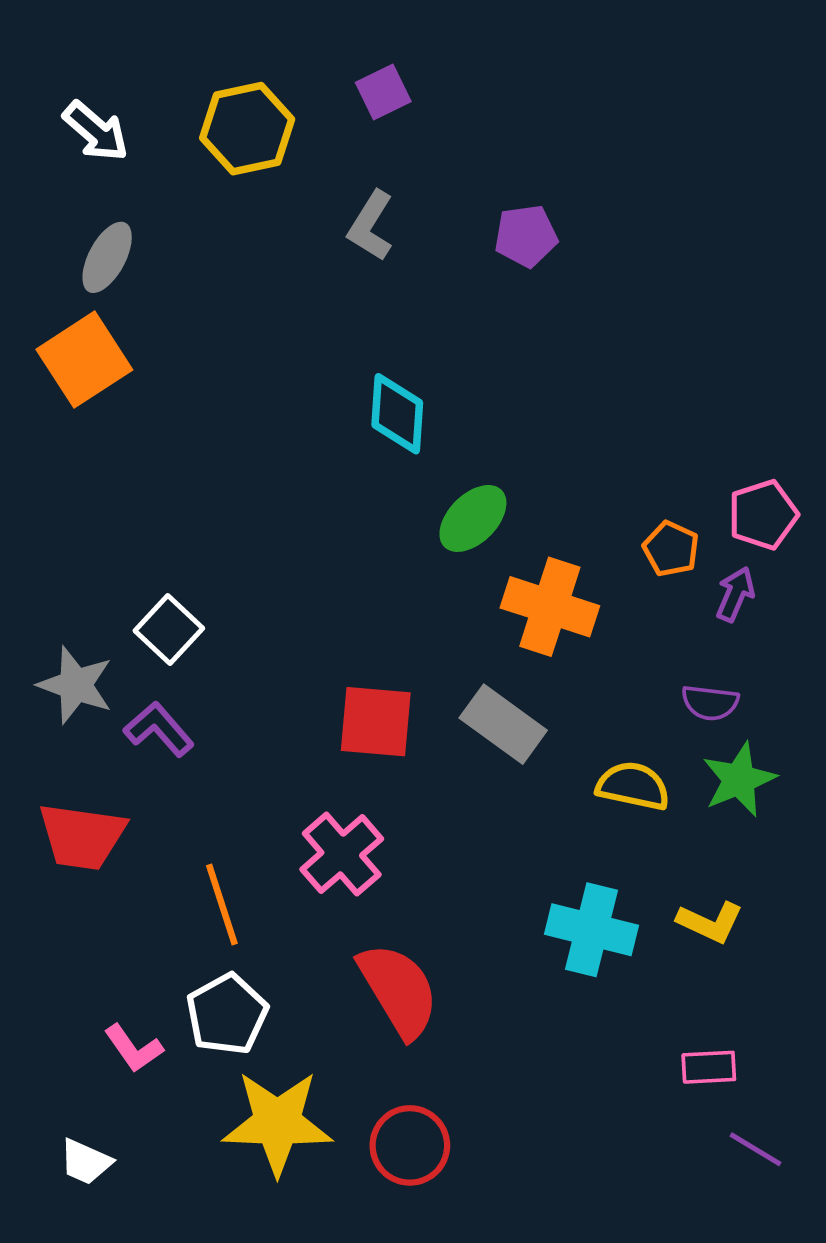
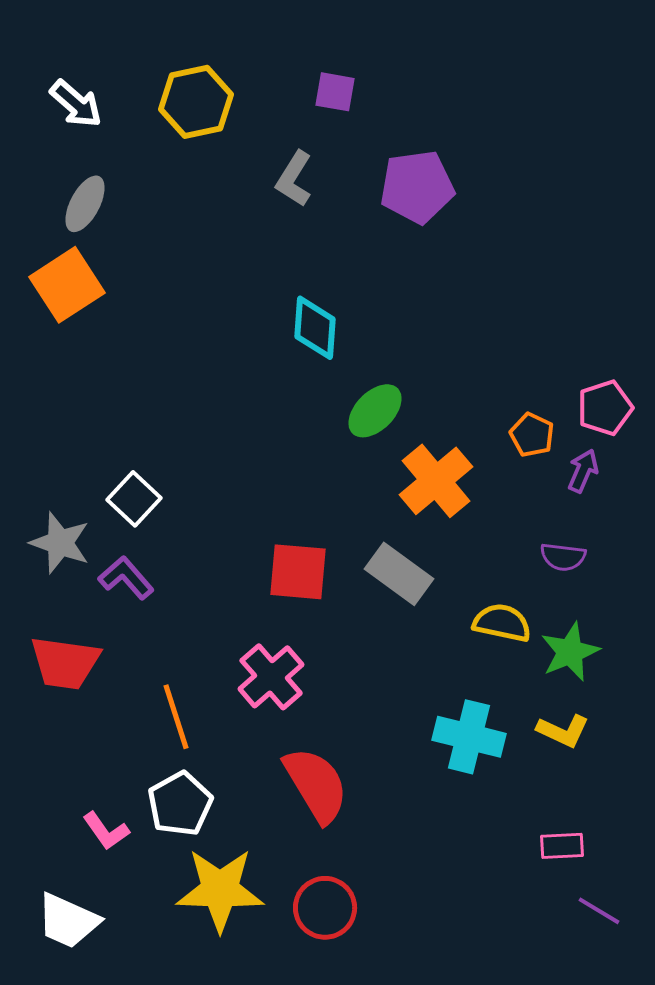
purple square: (383, 92) -> (335, 92), moved, turned 36
purple pentagon: (526, 236) -> (417, 187), size x1.5
orange cross: (550, 607) -> (436, 481), turned 32
green star: (739, 780) -> (570, 652), moved
white trapezoid: (86, 1162) -> (68, 921), size x1.5

